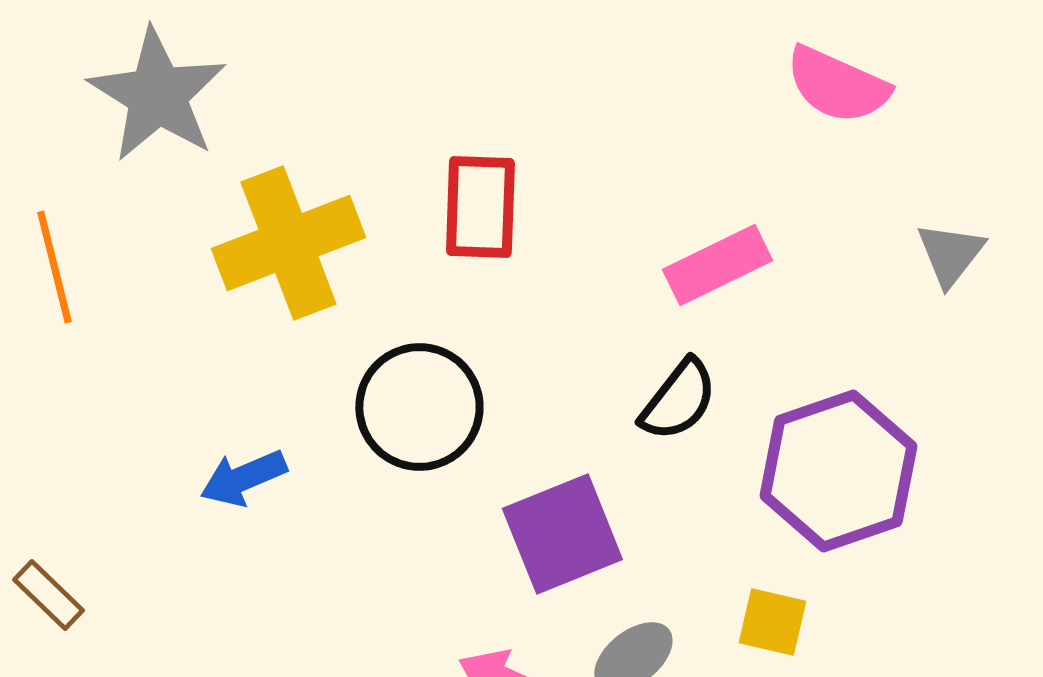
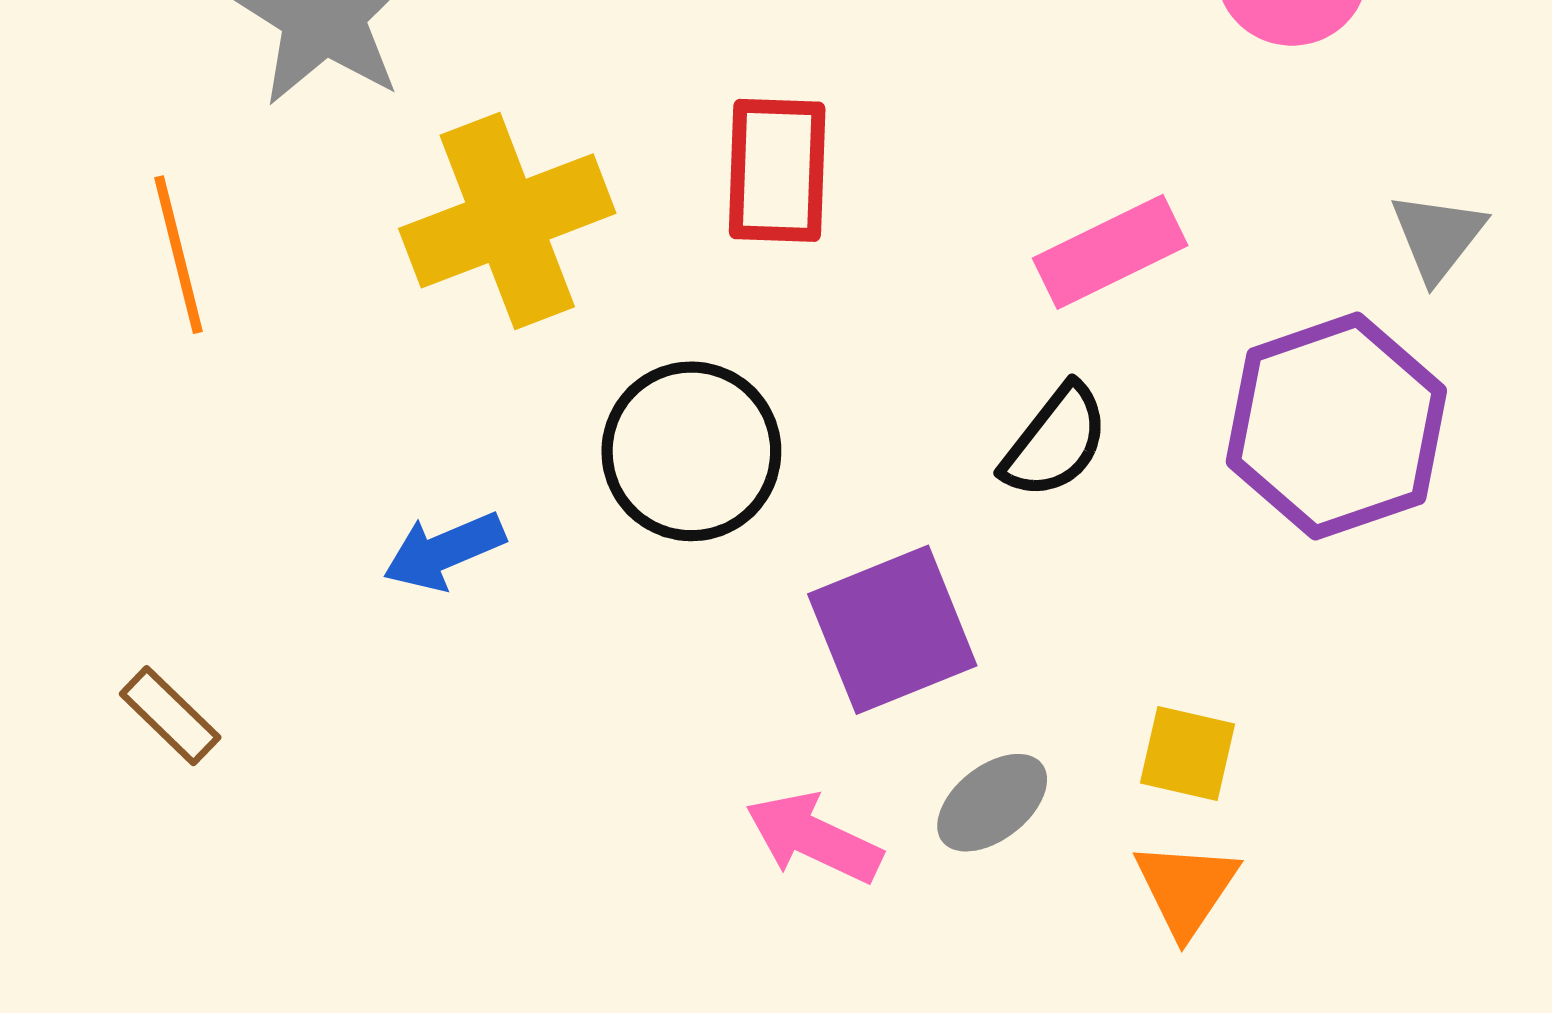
purple hexagon: (838, 471) -> (1336, 426), moved

